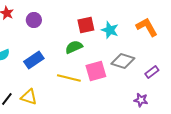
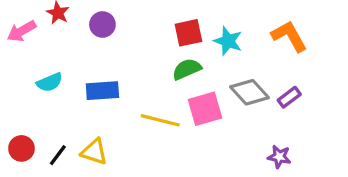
green semicircle: (74, 47) -> (187, 69), moved
blue rectangle: (34, 60) -> (102, 91), turned 30
gray diamond: (123, 61) -> (250, 92), turned 30
purple rectangle: (152, 72) -> (289, 97), moved

